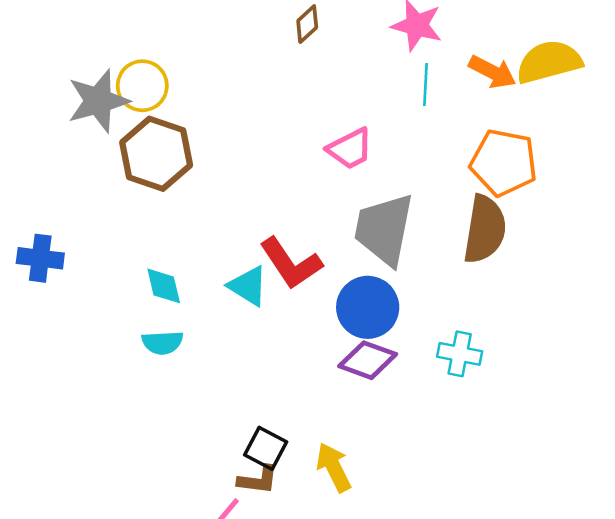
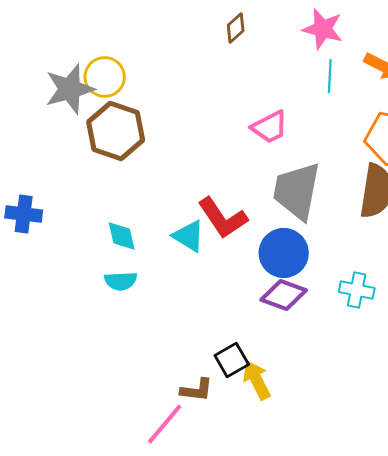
black square: (266, 448) -> (232, 360), moved, turned 32

